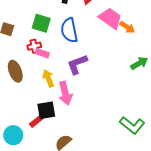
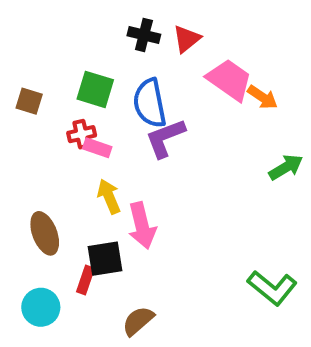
purple L-shape: (77, 64) -> (165, 138), moved
brown ellipse: (15, 71) -> (45, 233), moved
red rectangle: (36, 121) -> (86, 280), turned -32

